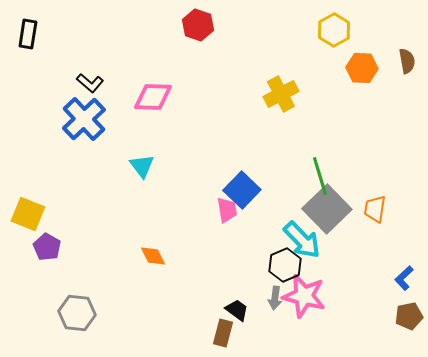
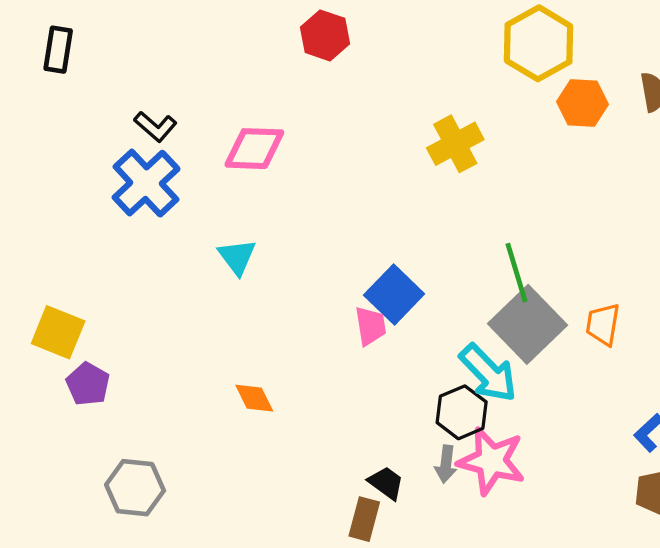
yellow hexagon: (334, 30) -> (539, 43), size x1.4

